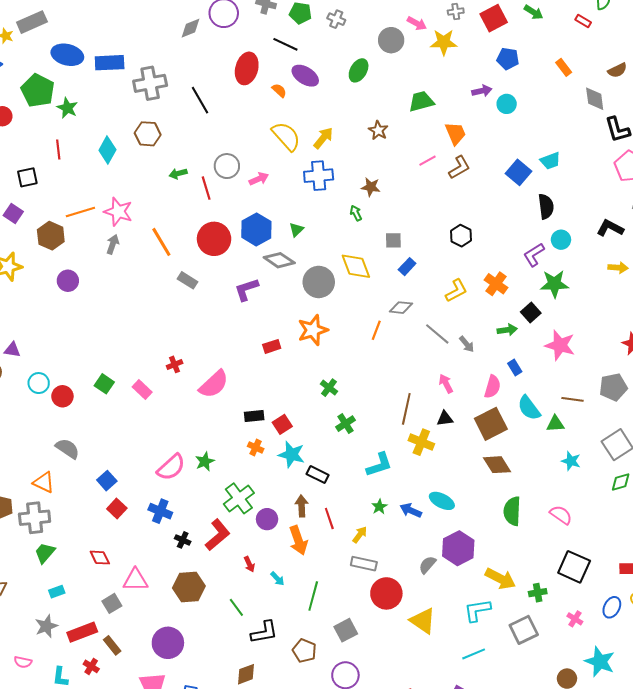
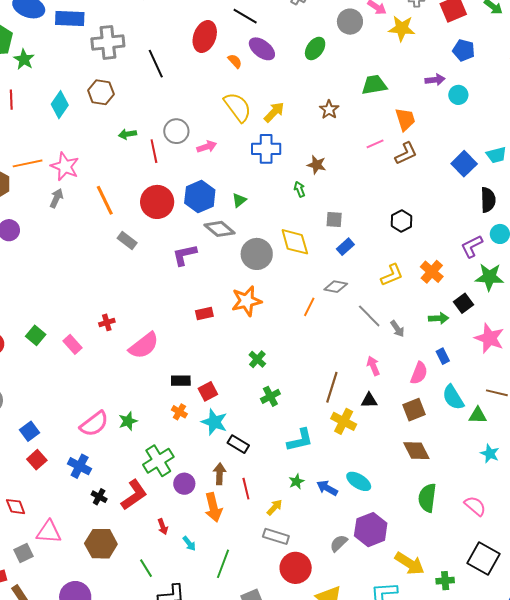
brown square: (491, 424) -> (414, 410), size x0.7

